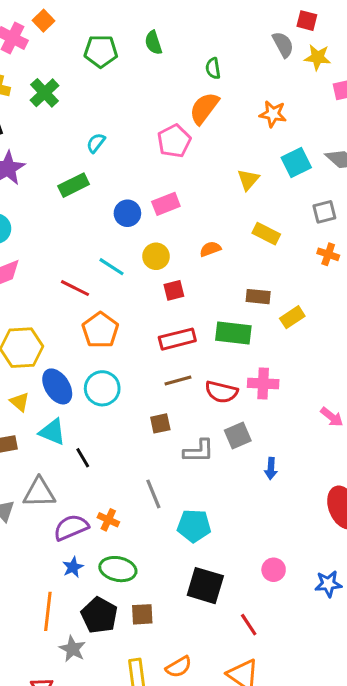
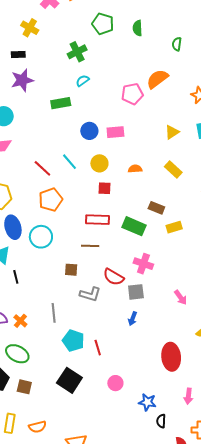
green semicircle: (213, 68) -> (177, 44), moved
green cross: (45, 93) -> (77, 52), moved
red semicircle: (221, 392) -> (114, 277), moved
gray square: (238, 435) -> (136, 292), moved
red line: (249, 625) -> (98, 348), moved

